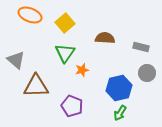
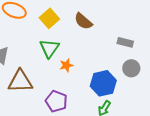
brown semicircle: (105, 38) -> (83, 21), moved, turned -144

